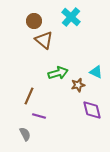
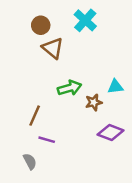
cyan triangle: (96, 72) -> (115, 87), turned -32
purple diamond: (92, 110) -> (111, 132), turned -55

